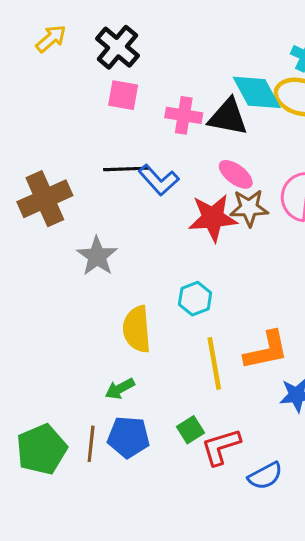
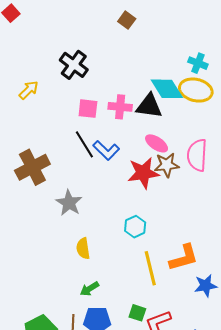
yellow arrow: (51, 39) -> (29, 90), moved
pink square: (123, 95) -> (88, 109), moved
black line: (126, 169) -> (84, 144), turned 64
yellow semicircle: (137, 329) -> (83, 248), moved, size x0.7
green square: (191, 430) -> (137, 313), turned -36

